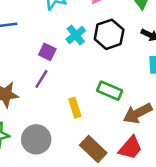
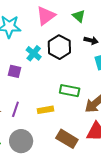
purple line: (41, 79) -> (15, 109), moved
yellow rectangle: (75, 108) -> (45, 110), turned -70

